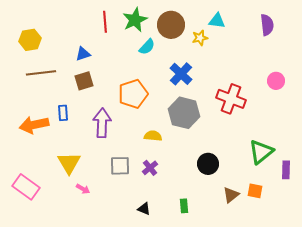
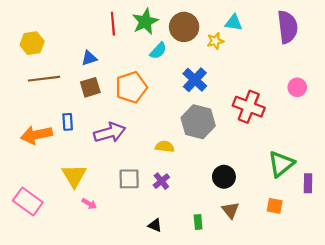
purple semicircle: (267, 25) -> (288, 27), size x1.4
orange pentagon: (133, 94) -> (131, 87), moved
purple arrow: (102, 123) -> (110, 133), turned 72
brown triangle: (231, 195) -> (230, 210), moved, turned -30

